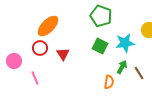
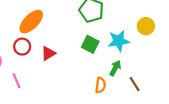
red triangle: (63, 54) -> (48, 53), turned 32
brown line: (139, 73) -> (135, 84), moved

